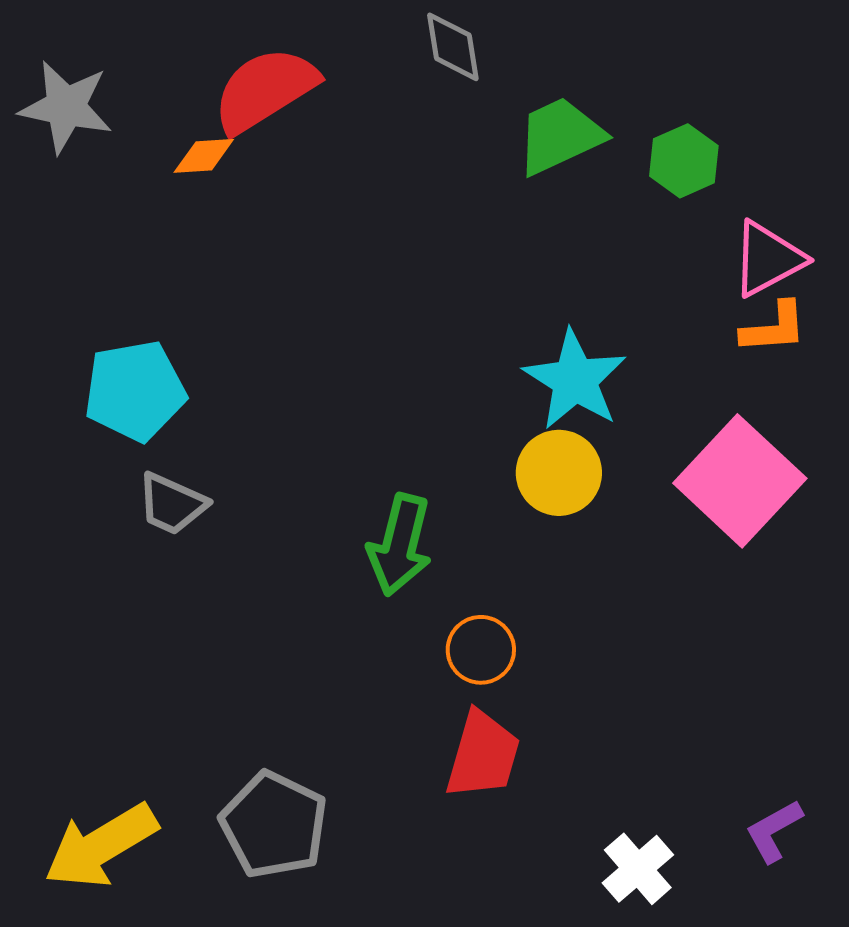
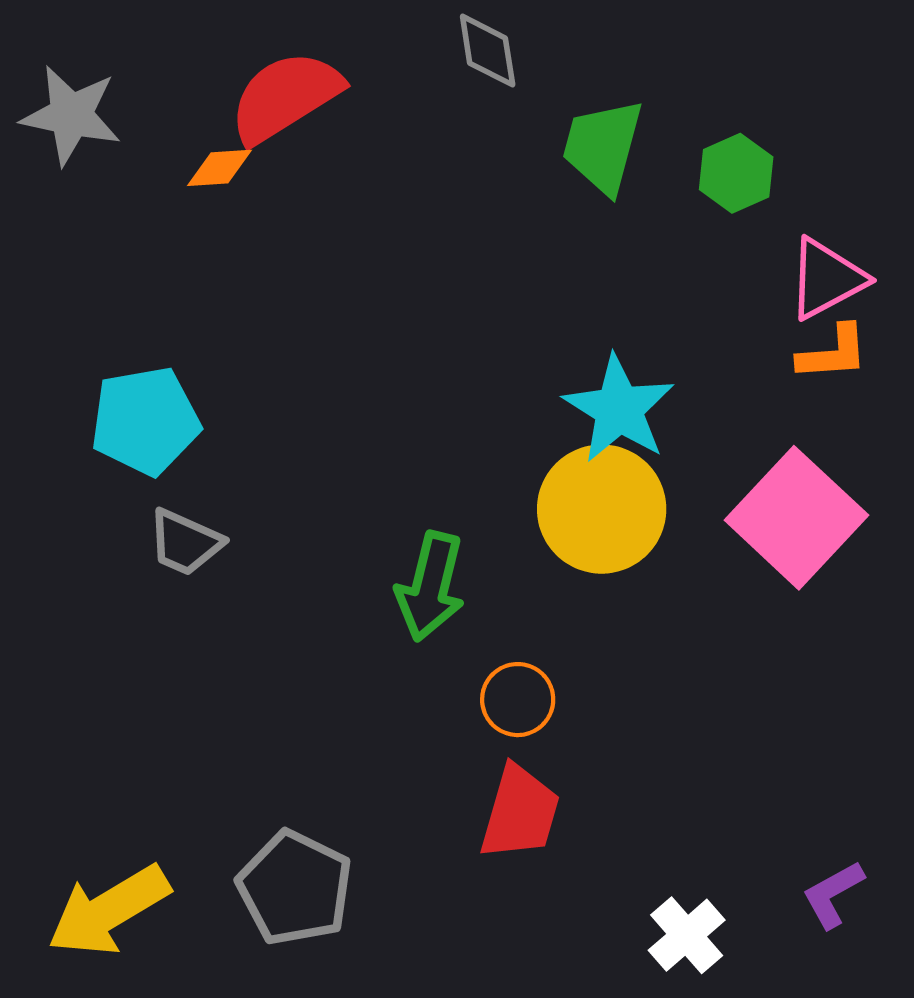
green trapezoid: (560, 136) -> (603, 146), turned -50
yellow circle: (559, 473) -> (602, 509), size x1.4

